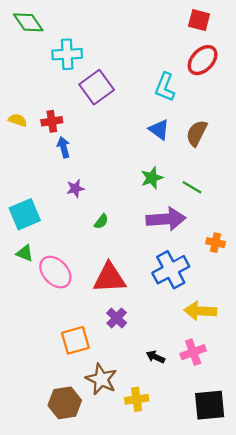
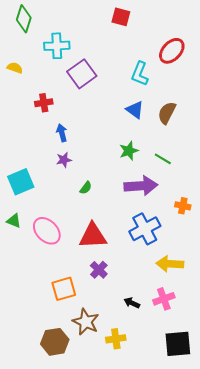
red square: (199, 20) -> (121, 17), moved
green diamond: (28, 22) -> (24, 19), turned 52
yellow semicircle: (18, 120) -> (15, 68), moved
blue arrow: (64, 147) -> (62, 133), moved
green triangle: (25, 253) -> (14, 221), moved

